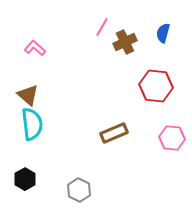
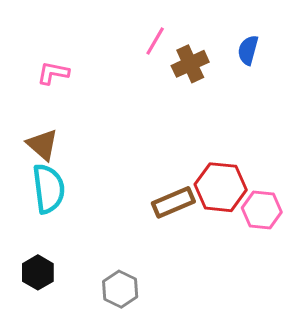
pink L-shape: (35, 48) -> (53, 73), turned -30
red hexagon: (156, 86) -> (221, 187), moved

